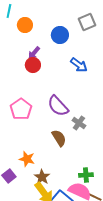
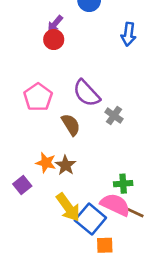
blue arrow: (79, 65) -> (128, 34), moved, turned 60
brown semicircle: (59, 138) -> (71, 125), moved
brown star: (42, 177) -> (66, 165), moved

